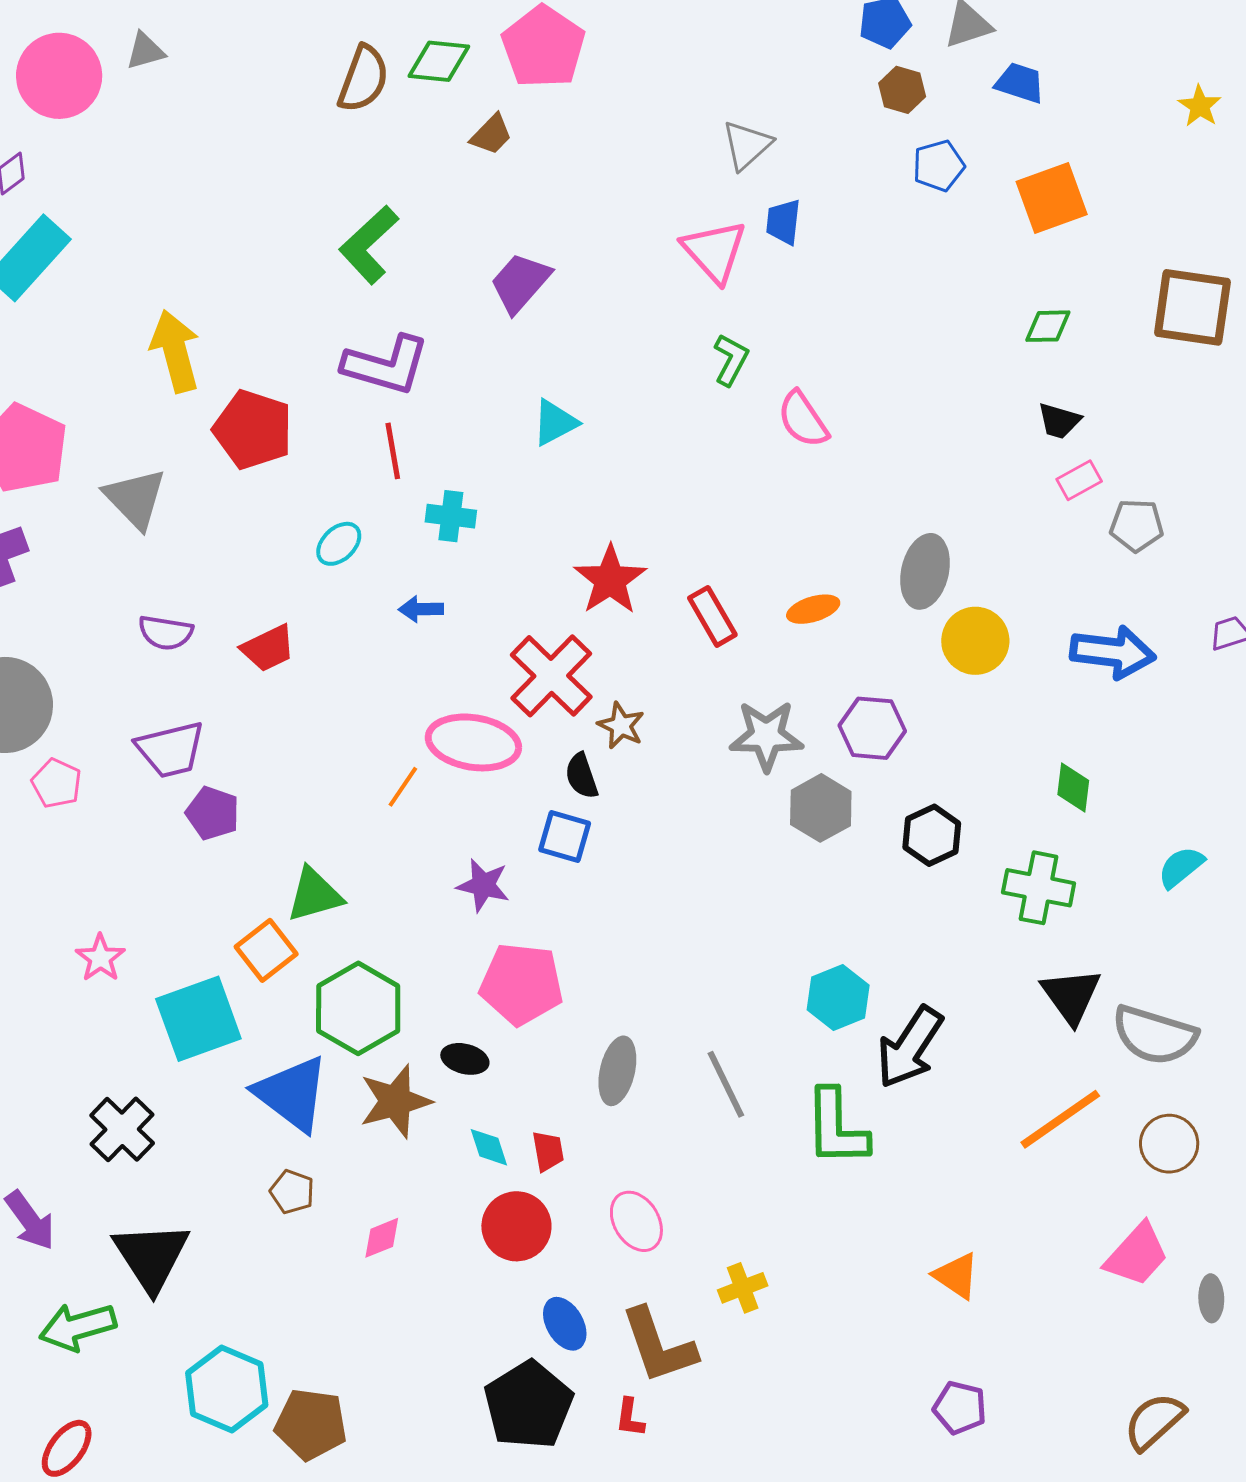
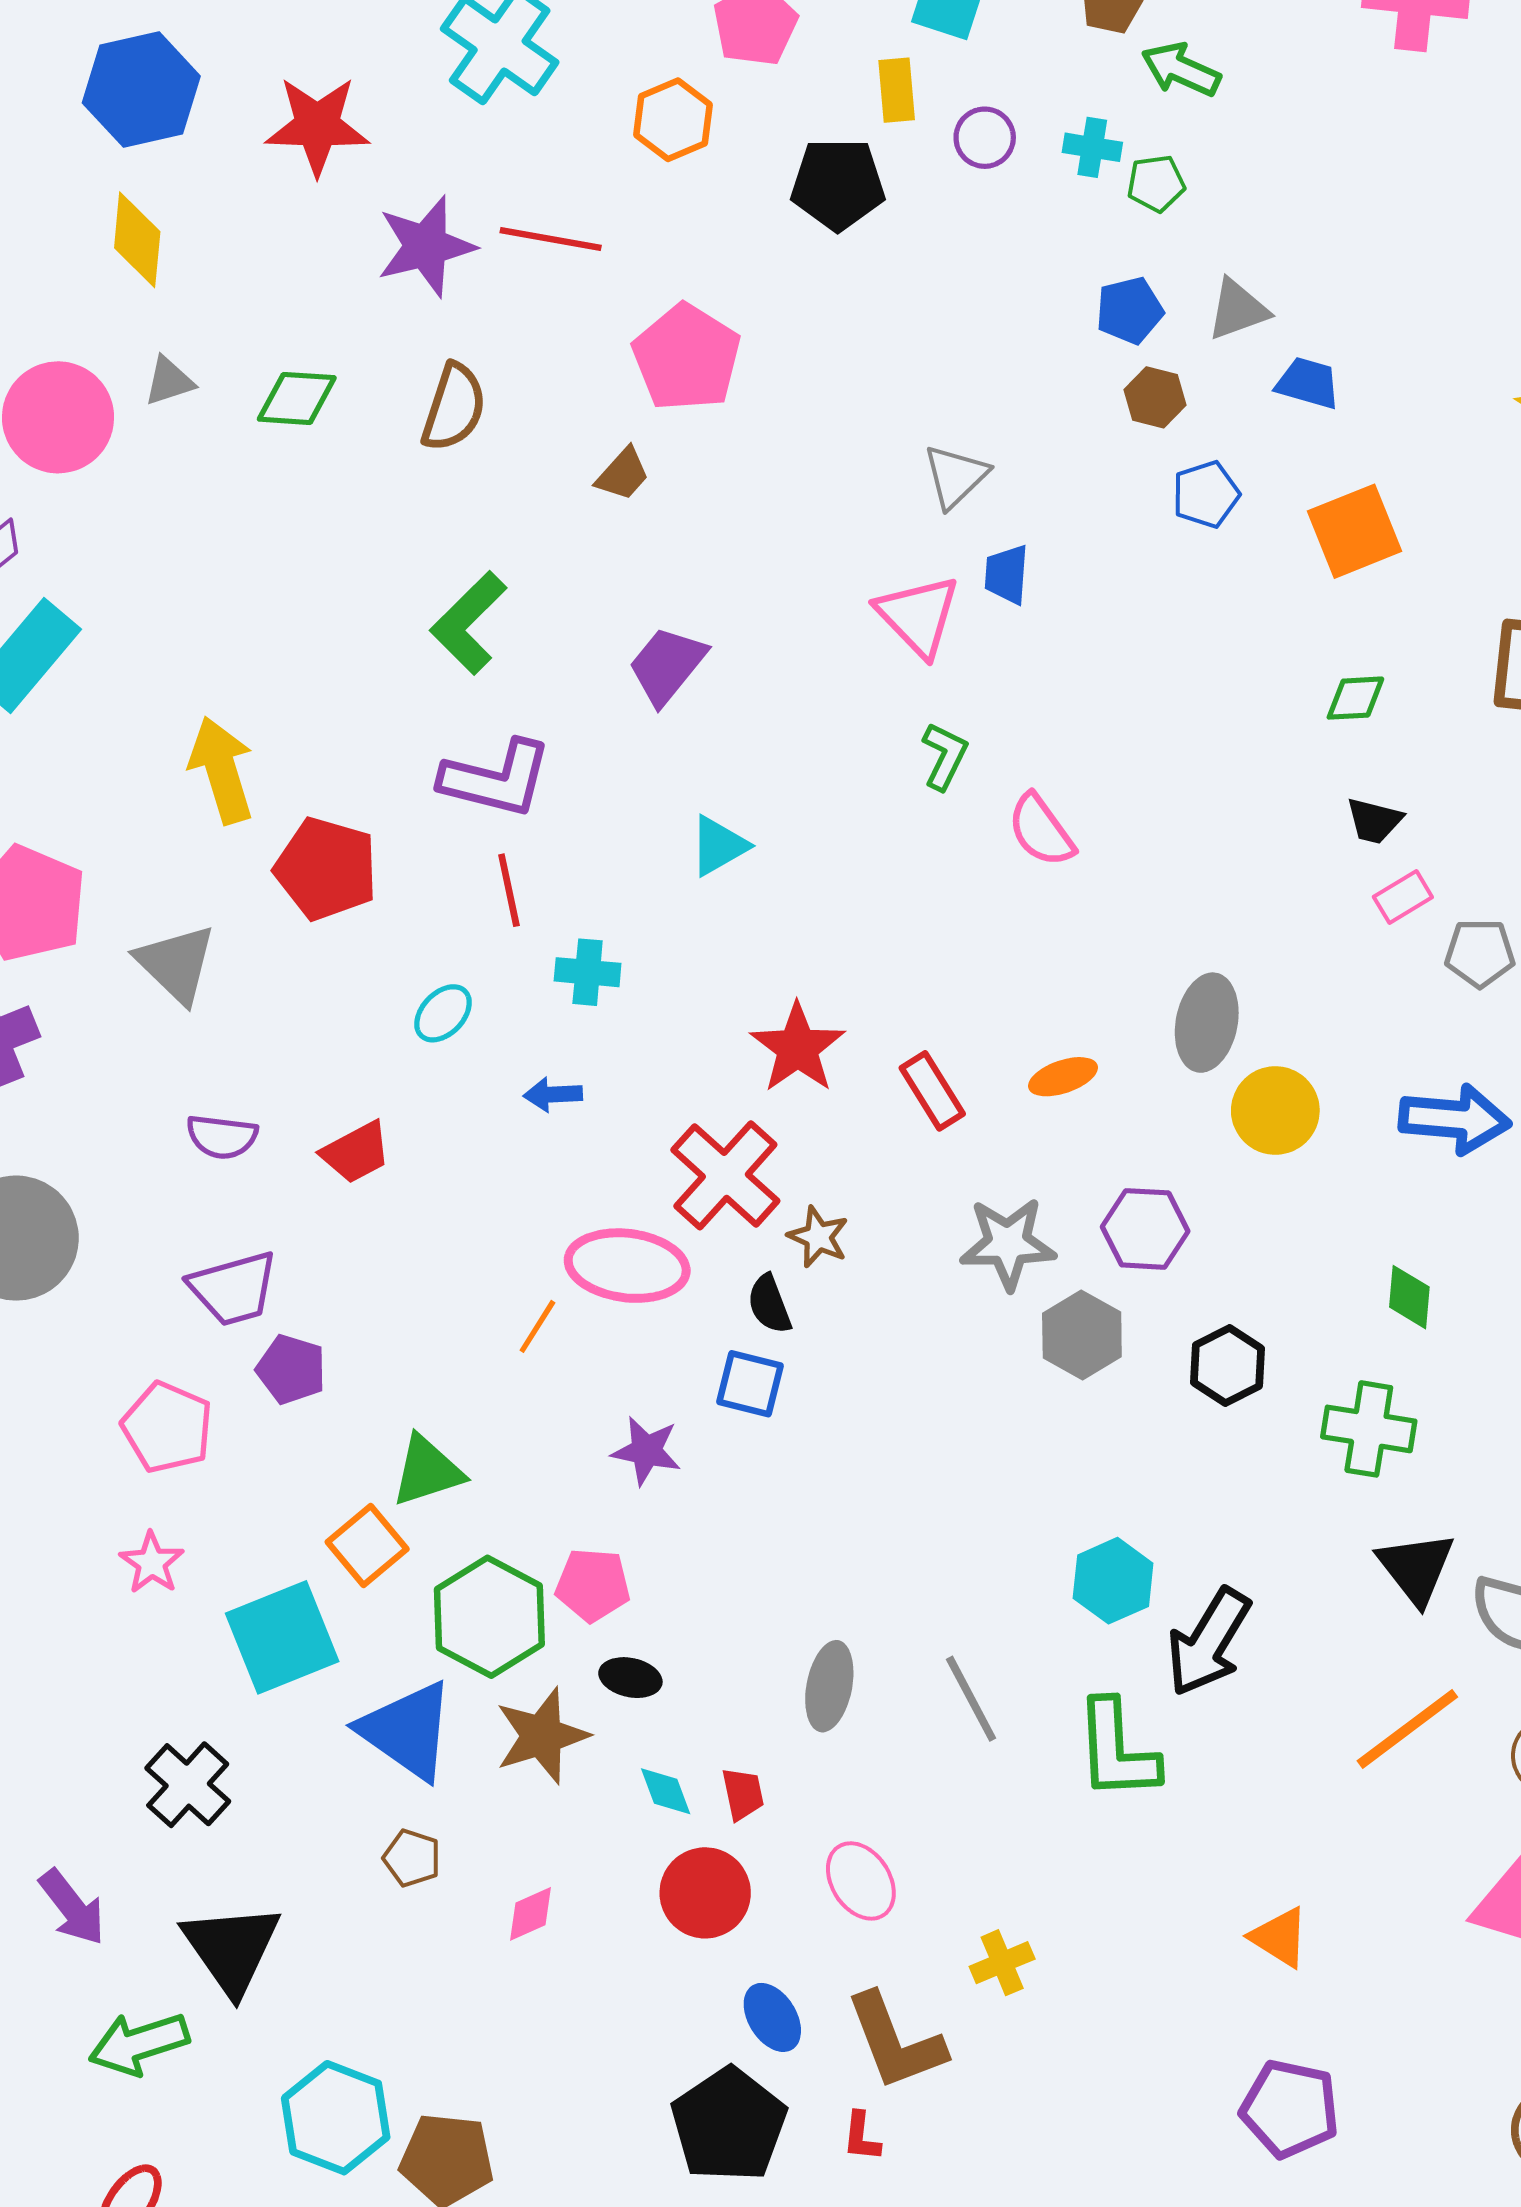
green diamond: (439, 61) -> (297, 398), moved
pink pentagon: (57, 783) -> (167, 1427), moved, size x1.4
pink pentagon: (521, 984) -> (593, 1585), moved, size x0.7
purple pentagon: (960, 1408) -> (1290, 2109), size x1.4

